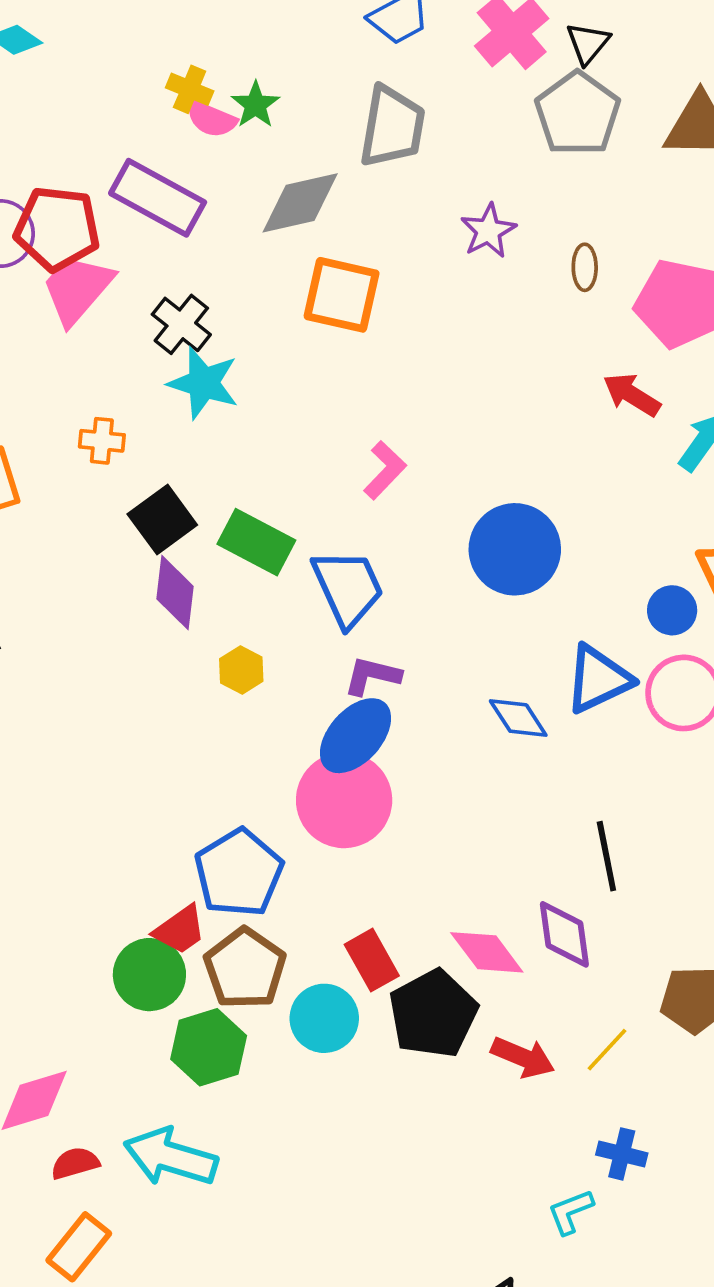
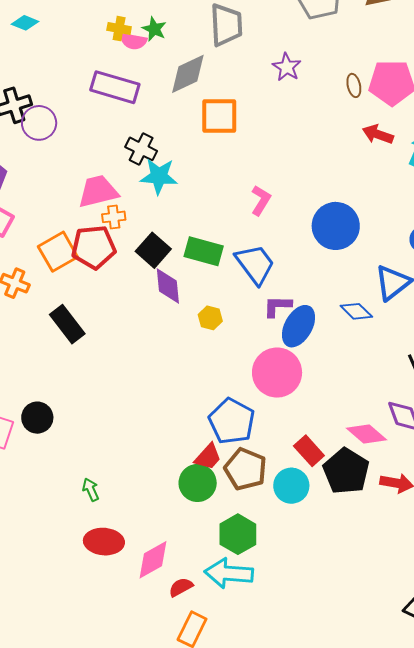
red pentagon: (57, 229) -> (94, 247), moved
brown ellipse: (585, 267) -> (354, 85), moved
pink trapezoid: (77, 289) -> (98, 191), moved, turned 48
blue ellipse: (356, 736) -> (299, 326), moved
green hexagon: (209, 1047) -> (238, 534), moved

